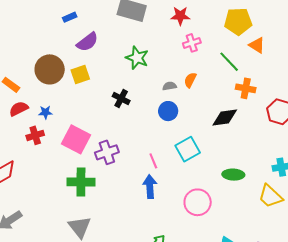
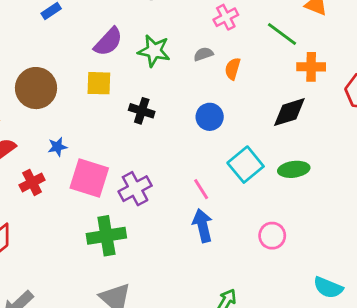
purple semicircle: (87, 42) -> (108, 42), moved
yellow square: (80, 74) -> (99, 83), moved, turned 30
gray semicircle: (170, 86) -> (203, 54), moved
blue star: (45, 112) -> (57, 147), moved
green ellipse: (233, 175) -> (294, 169), moved
pink circle: (198, 202) -> (272, 236), size x0.7

